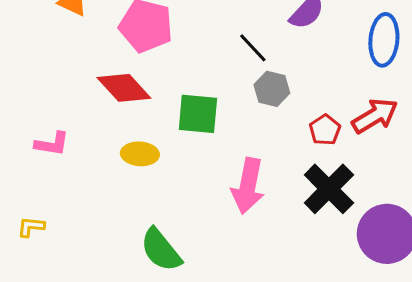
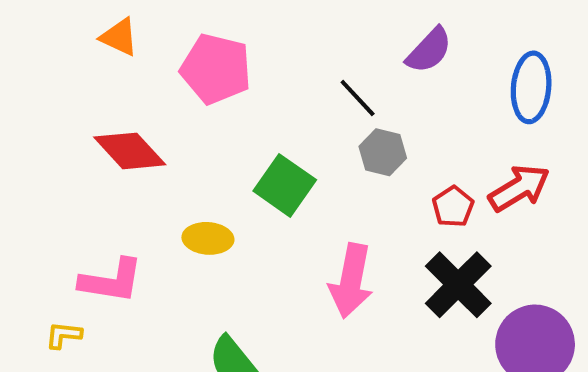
red diamond: (124, 88) -> (130, 151), moved
green square: (198, 114) -> (285, 185), turned 30
pink L-shape: (52, 144) -> (111, 281), moved, size x1.4

